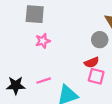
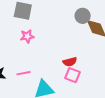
gray circle: (100, 40) -> (83, 16), moved

